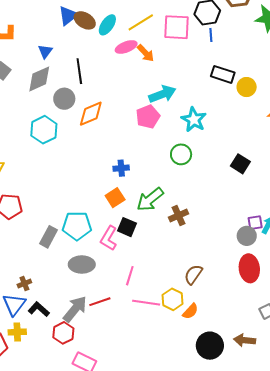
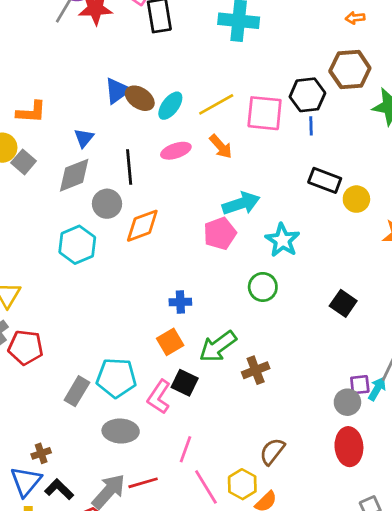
pink ellipse: (126, 47) -> (176, 151), moved
pink line: (146, 303) -> (206, 487), turned 48

